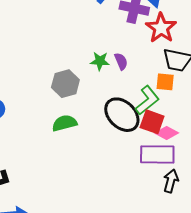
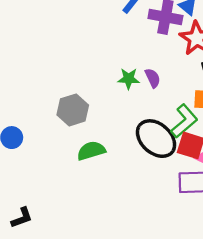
gray hexagon: (65, 84) -> (73, 110), moved

